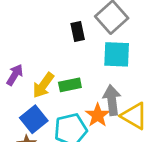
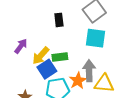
black rectangle: (78, 32) -> (59, 20), moved
yellow triangle: (134, 116) -> (104, 84), turned -30
blue square: (34, 119) -> (47, 69), moved

